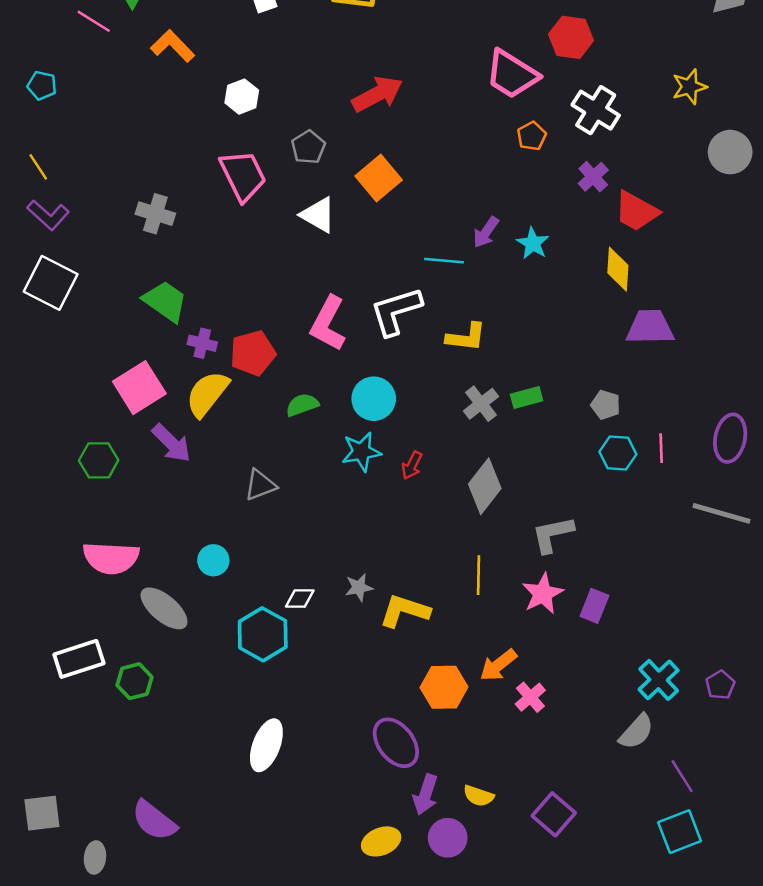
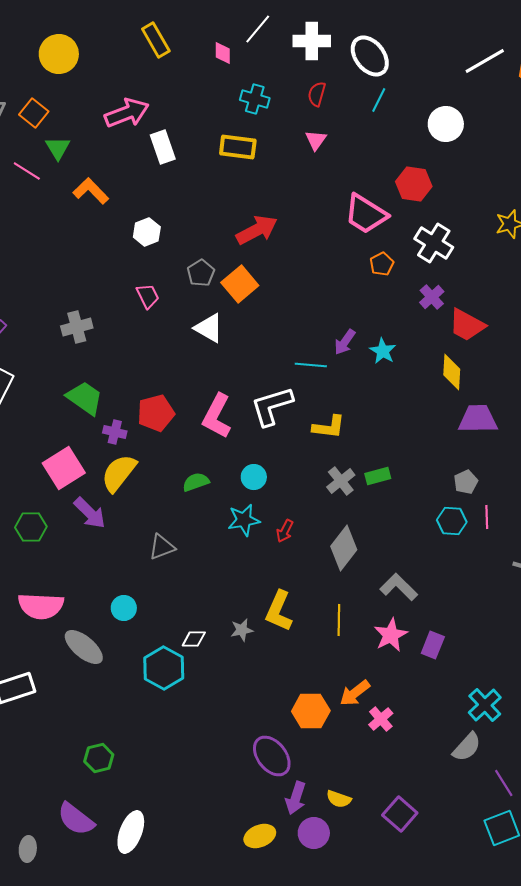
pink trapezoid: (243, 175) -> (148, 296), size x0.6
orange square: (379, 178) -> (240, 284), moved
gray cross: (155, 214) -> (77, 327), turned -32
red pentagon: (253, 353) -> (156, 413), moved
cyan circle: (374, 399) -> (254, 477), size x0.7
gray pentagon: (606, 405) -> (466, 482), moved, turned 30
gray L-shape: (553, 534) -> (399, 587), turned 57
yellow L-shape: (405, 611) -> (279, 611), moved, turned -84
green hexagon: (134, 681) -> (99, 758), moved
white ellipse: (266, 745) -> (131, 832), moved

